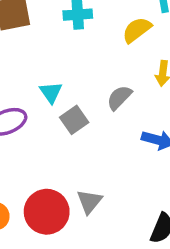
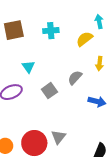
cyan triangle: (51, 92) -> (28, 67), moved

